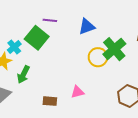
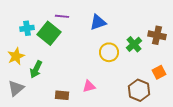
cyan cross: (14, 47) -> (27, 28), moved, turned 32
green cross: (114, 49) -> (134, 44), moved, size x0.7

